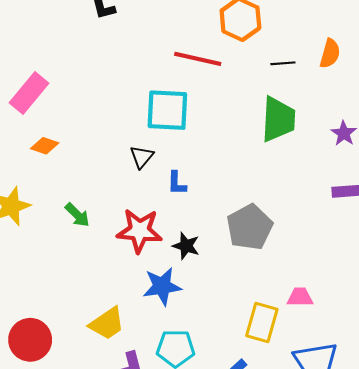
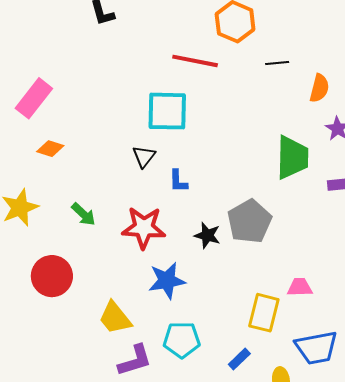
orange semicircle: (330, 53) -> (319, 88), moved
green trapezoid: (278, 119) -> (292, 157), moved
black star: (186, 246) -> (207, 235), moved
yellow trapezoid: (107, 324) -> (115, 318), turned 87
red circle: (30, 340) -> (52, 276), moved

